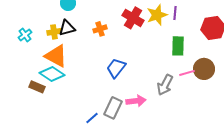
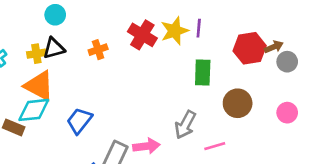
blue trapezoid: (116, 68) -> (79, 121), moved
pink line: (187, 73) -> (215, 146), moved
cyan diamond: (52, 74) -> (34, 110), turned -40

